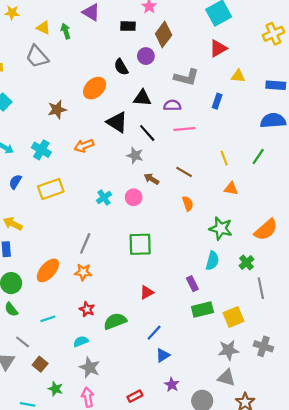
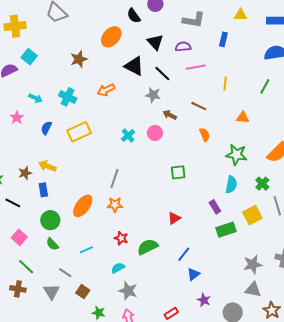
black triangle: (142, 98) -> (155, 42), turned 48
yellow line: (224, 158) -> (225, 84), moved, turned 32
green square: (140, 244) -> (178, 172), moved, size x0.7
yellow square: (234, 317) -> (252, 215), moved

